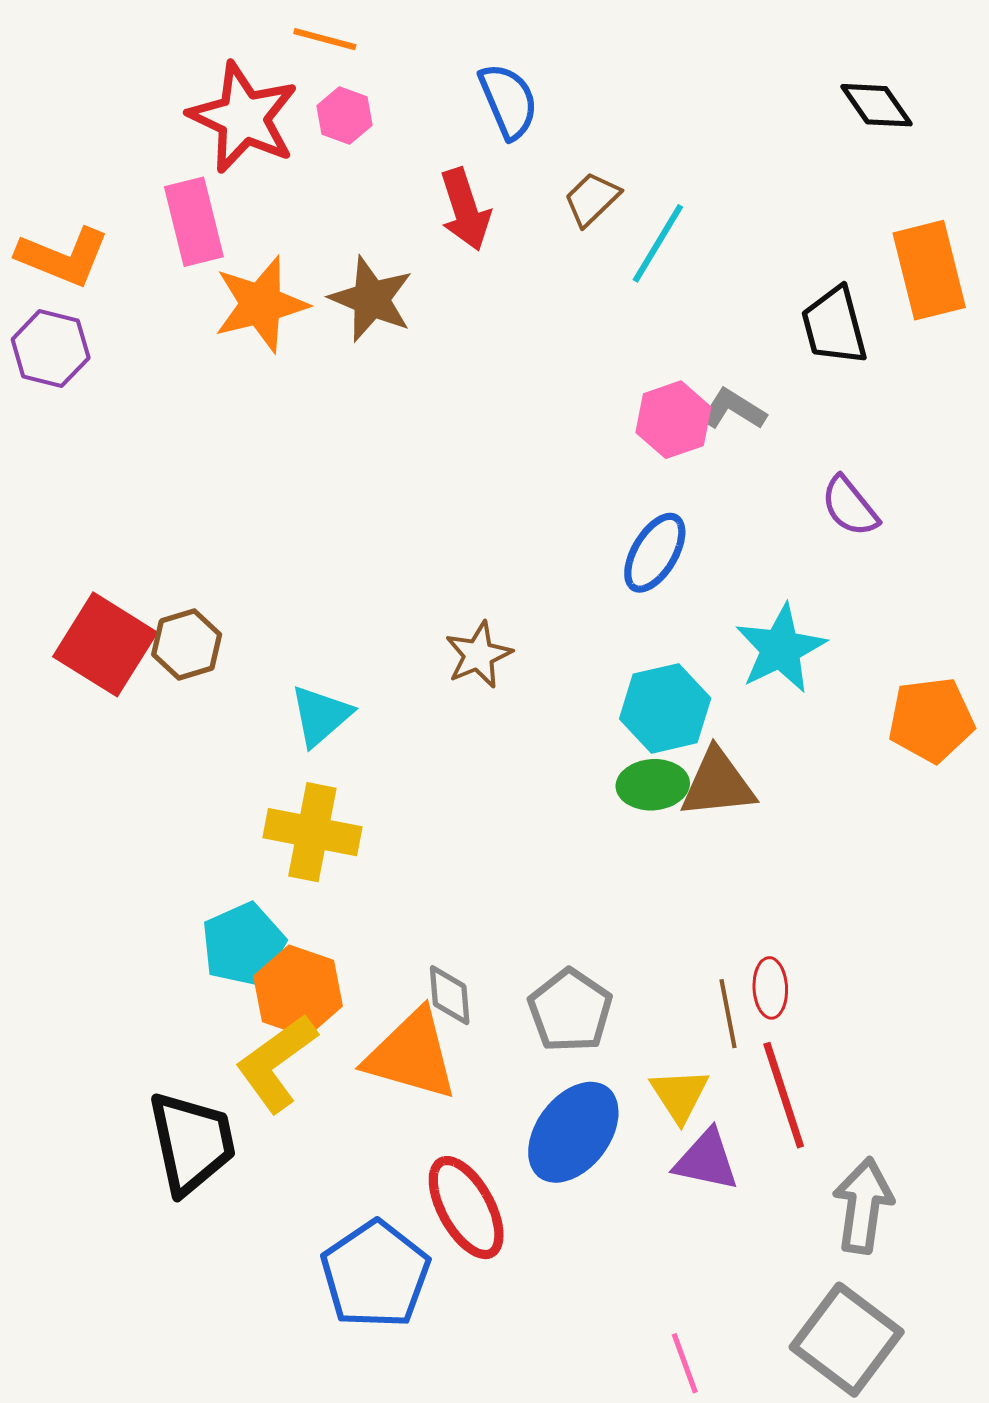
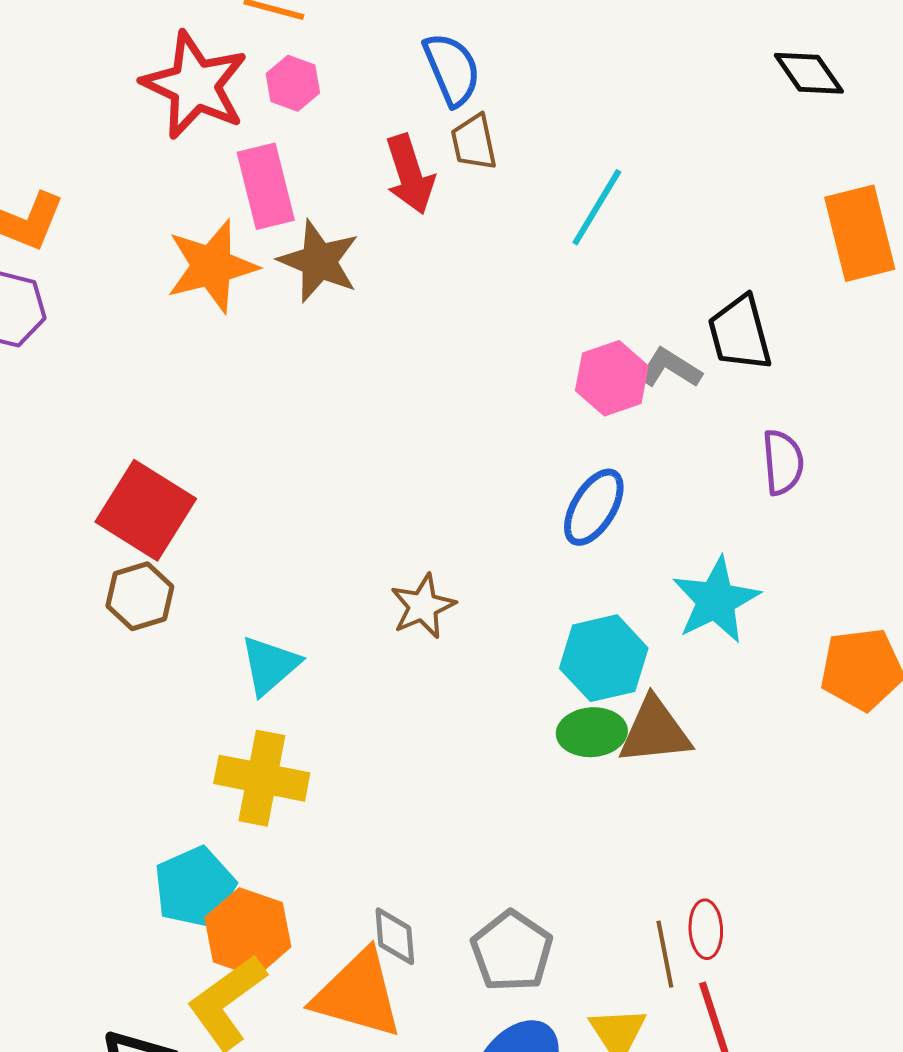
brown trapezoid: (592, 199) -> (474, 142), moved, turned -58
pink rectangle: (194, 222) -> (266, 186), moved
black trapezoid: (834, 326) -> (740, 333), moved
purple semicircle: (850, 506) -> (783, 462), turned -146
red square: (105, 644) -> (146, 510), moved

